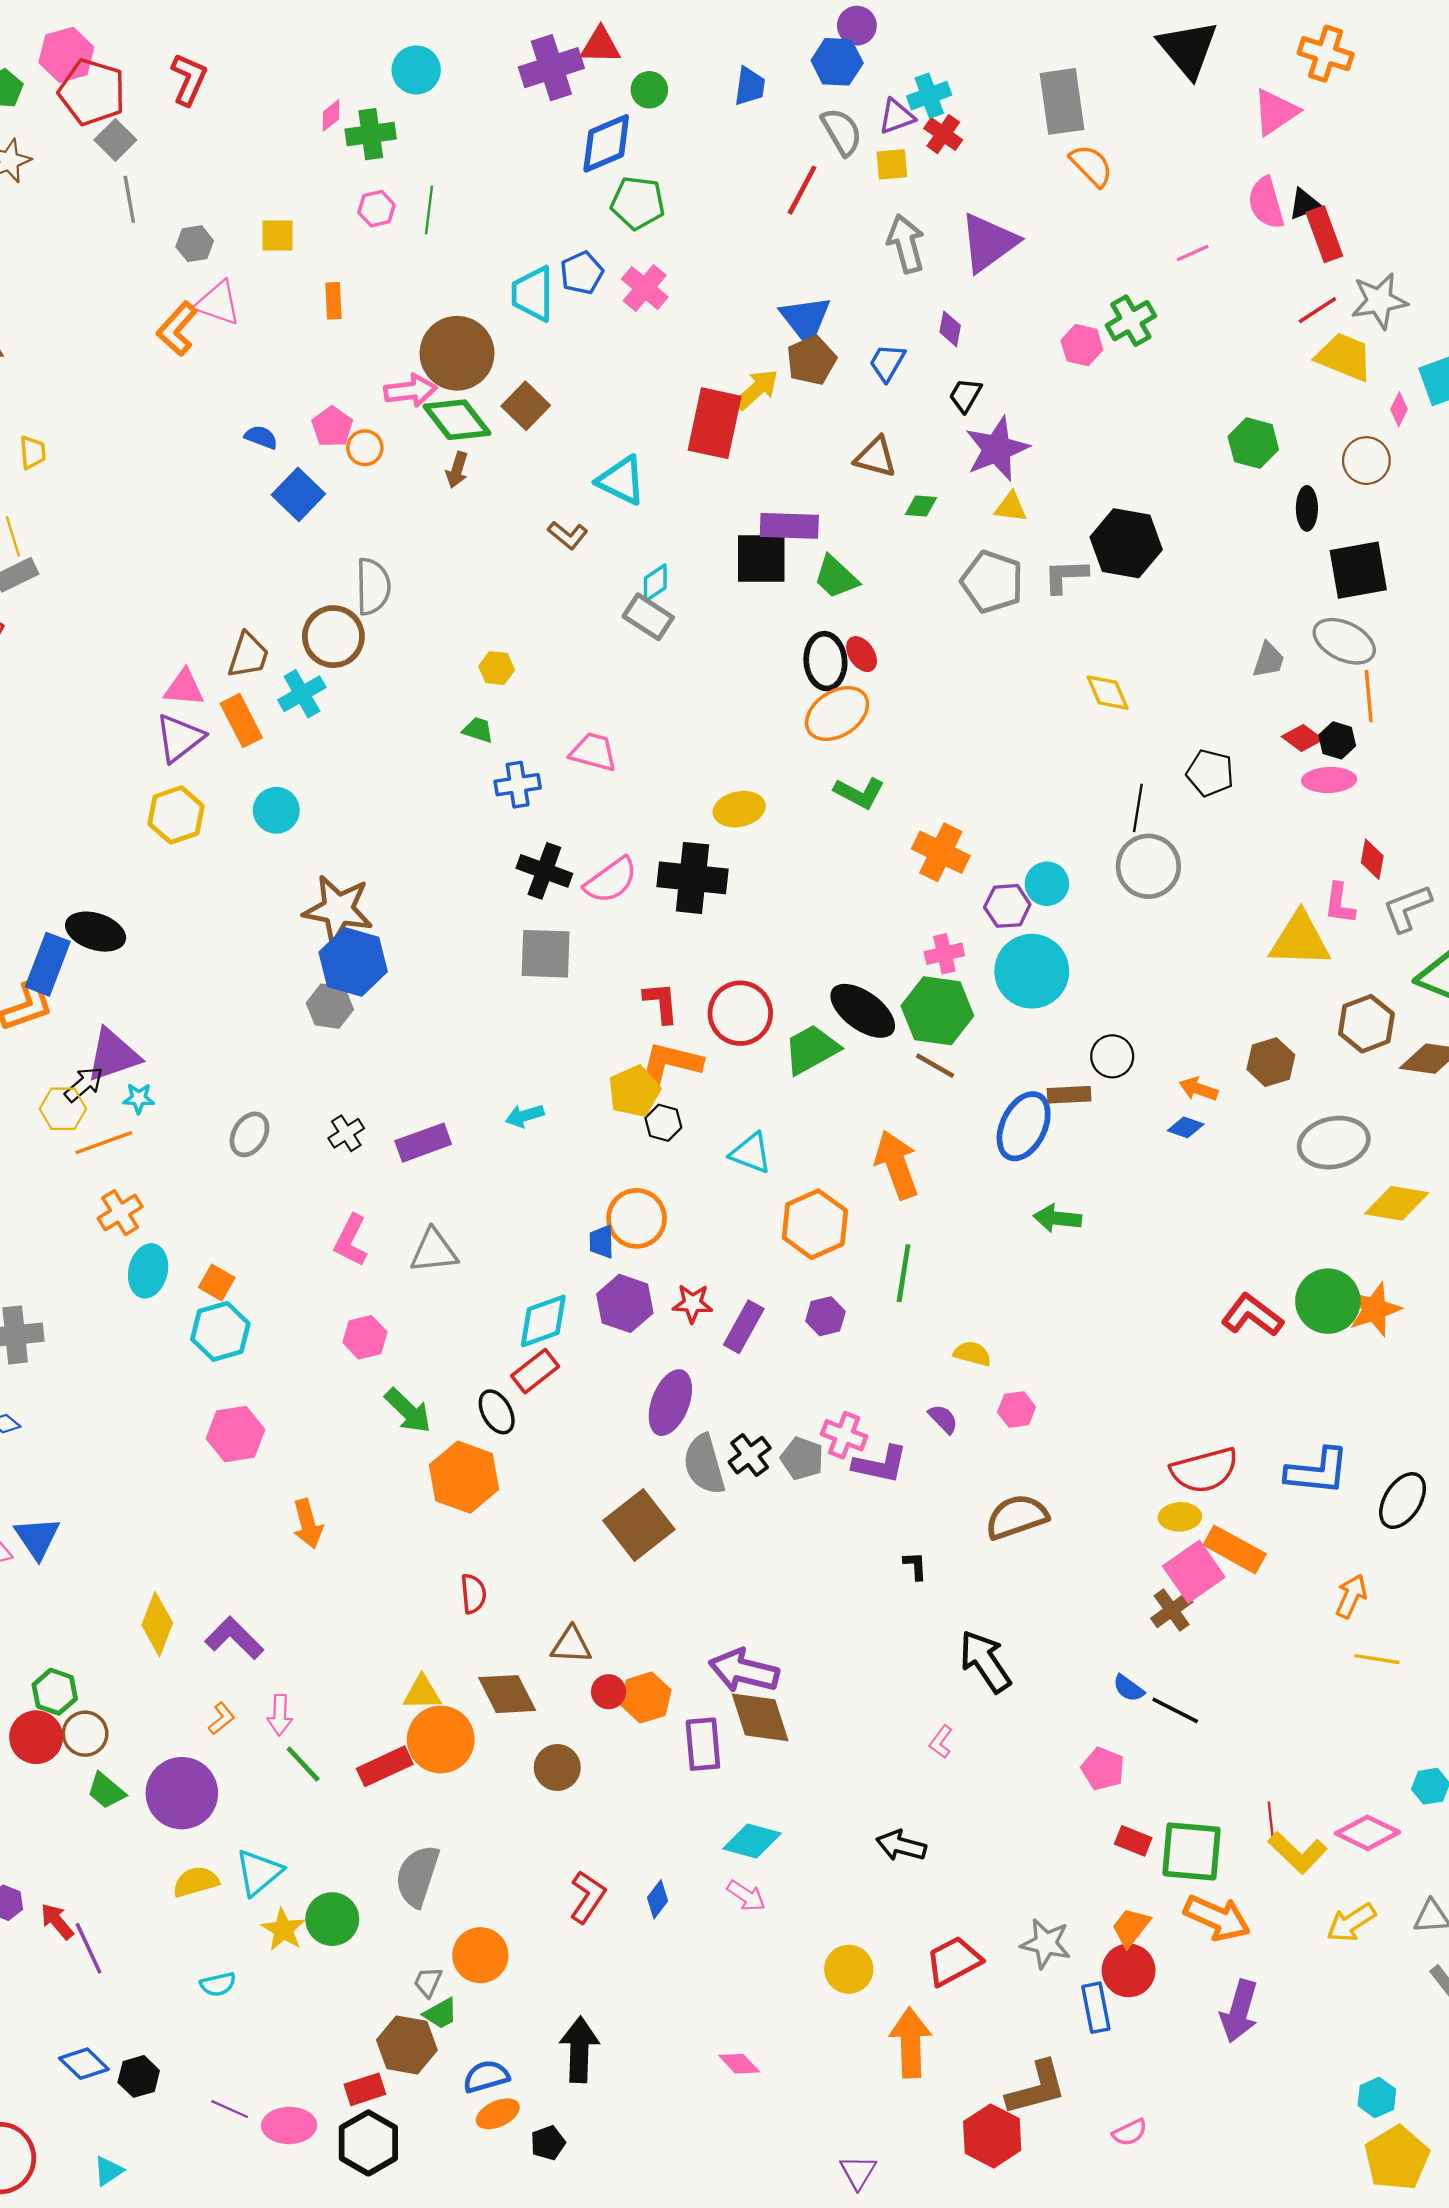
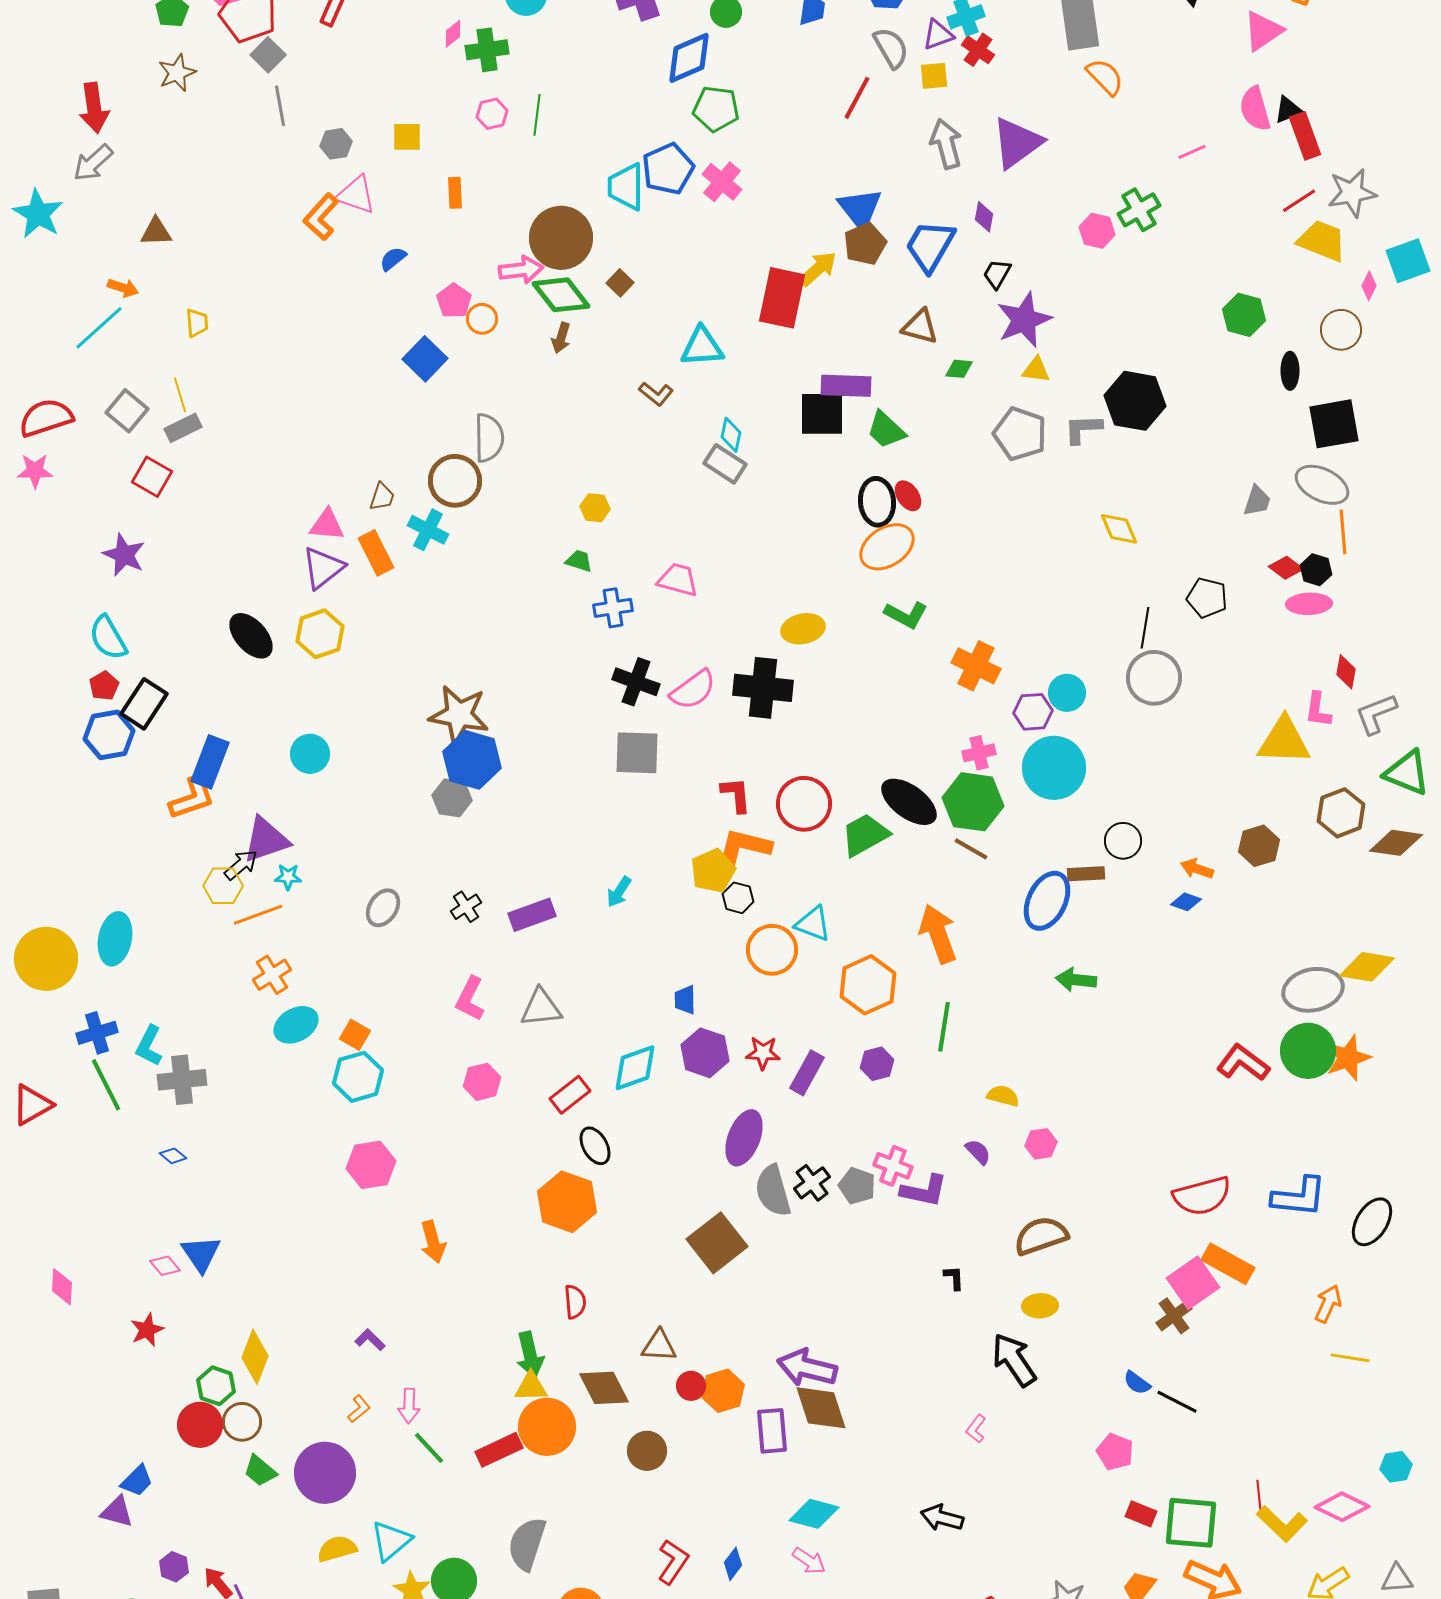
blue pentagon: (582, 273) -> (668, 169), size x1.4
blue trapezoid: (887, 363) -> (930, 246), size x1.6
brown square: (526, 406) -> (620, 283), size x0.7
blue semicircle: (261, 437) -> (393, 259), moved, turned -60
cyan triangle: (621, 480) -> (702, 347), turned -30
cyan diamond: (655, 583) -> (731, 435), turned -44
brown trapezoid: (248, 655) -> (382, 497), size x0.7
cyan cross: (302, 694) -> (428, 530), turned -33
cyan circle: (276, 810) -> (310, 754), moved
black ellipse: (96, 932) -> (251, 636), moved, turned 30
cyan arrow: (525, 1116) -> (619, 892), turned -40
gray ellipse: (1334, 1143) -> (1313, 990), moved
orange circle: (637, 1218) -> (772, 950), moved
cyan ellipse: (148, 1271) -> (296, 1025), turned 48
red rectangle: (535, 1371) -> (570, 1095), moved
green arrow: (408, 1411) -> (530, 1355), moved, turned 33
yellow ellipse: (1180, 1517) -> (1040, 1306), moved
yellow diamond: (157, 1624) -> (255, 1357), moved
purple L-shape: (234, 1638) -> (370, 1340), size x0.6

